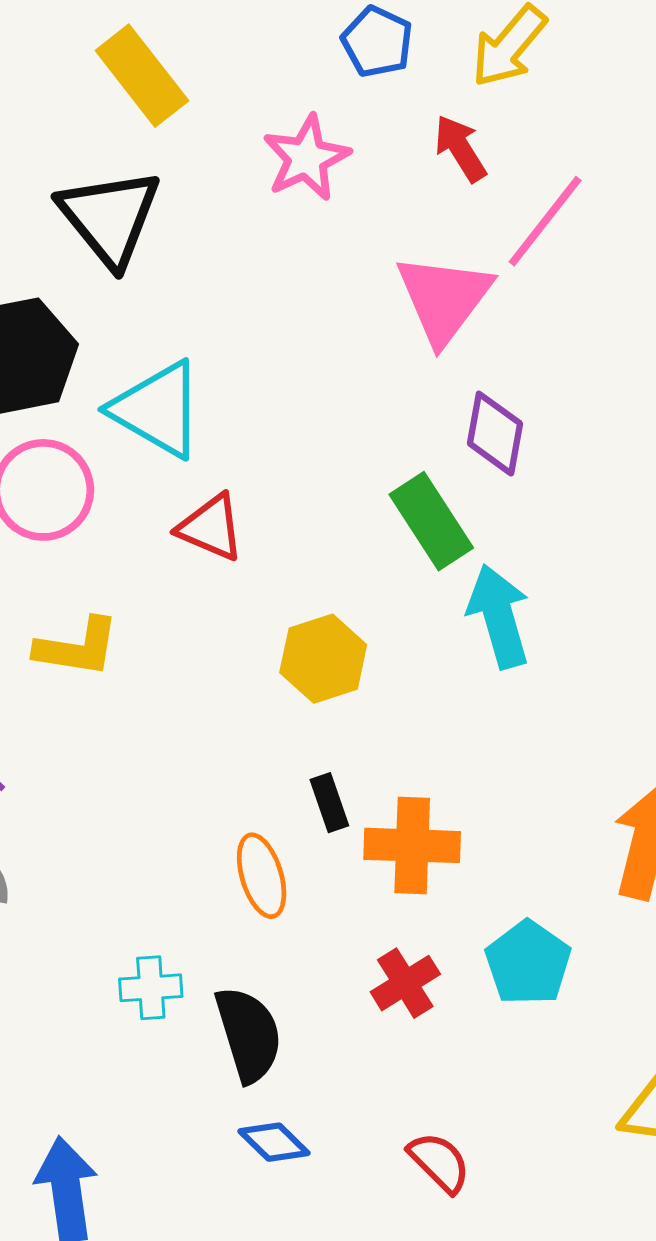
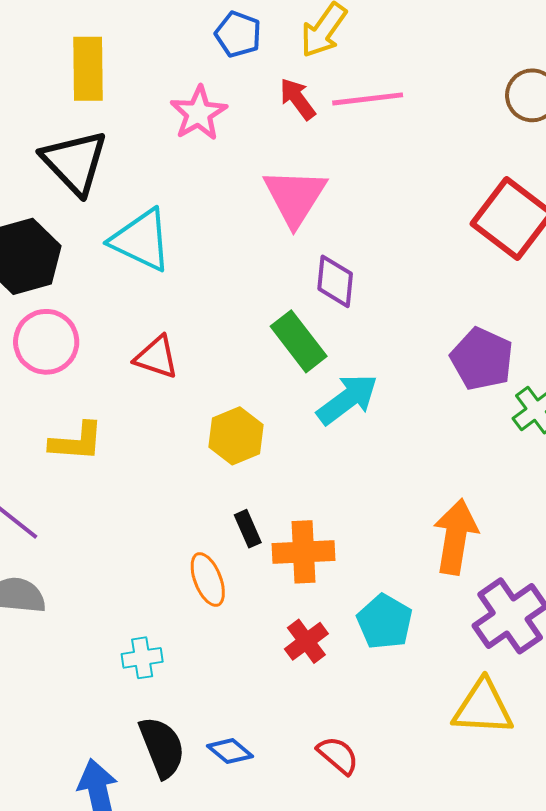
yellow rectangle: (142, 76) -> (88, 69), turned 42
pink line: (545, 221) -> (368, 99), moved, turned 50
cyan triangle: (157, 409) -> (141, 240), moved
cyan arrow: (499, 616) -> (347, 399), turned 74
black semicircle: (249, 1034) -> (162, 747), moved

